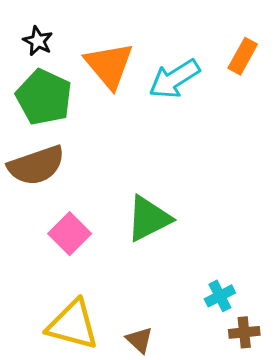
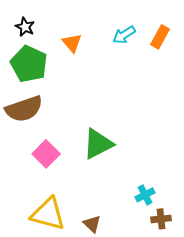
orange triangle: (109, 65) -> (72, 43), size x0.6
cyan arrow: (174, 79) -> (124, 35), moved, size x0.7

